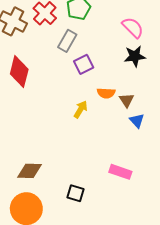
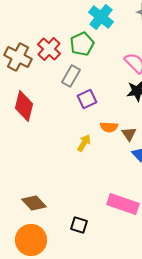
brown diamond: (29, 171) -> (34, 203), turned 45
pink rectangle: (120, 172) -> (123, 204), size x1.4

